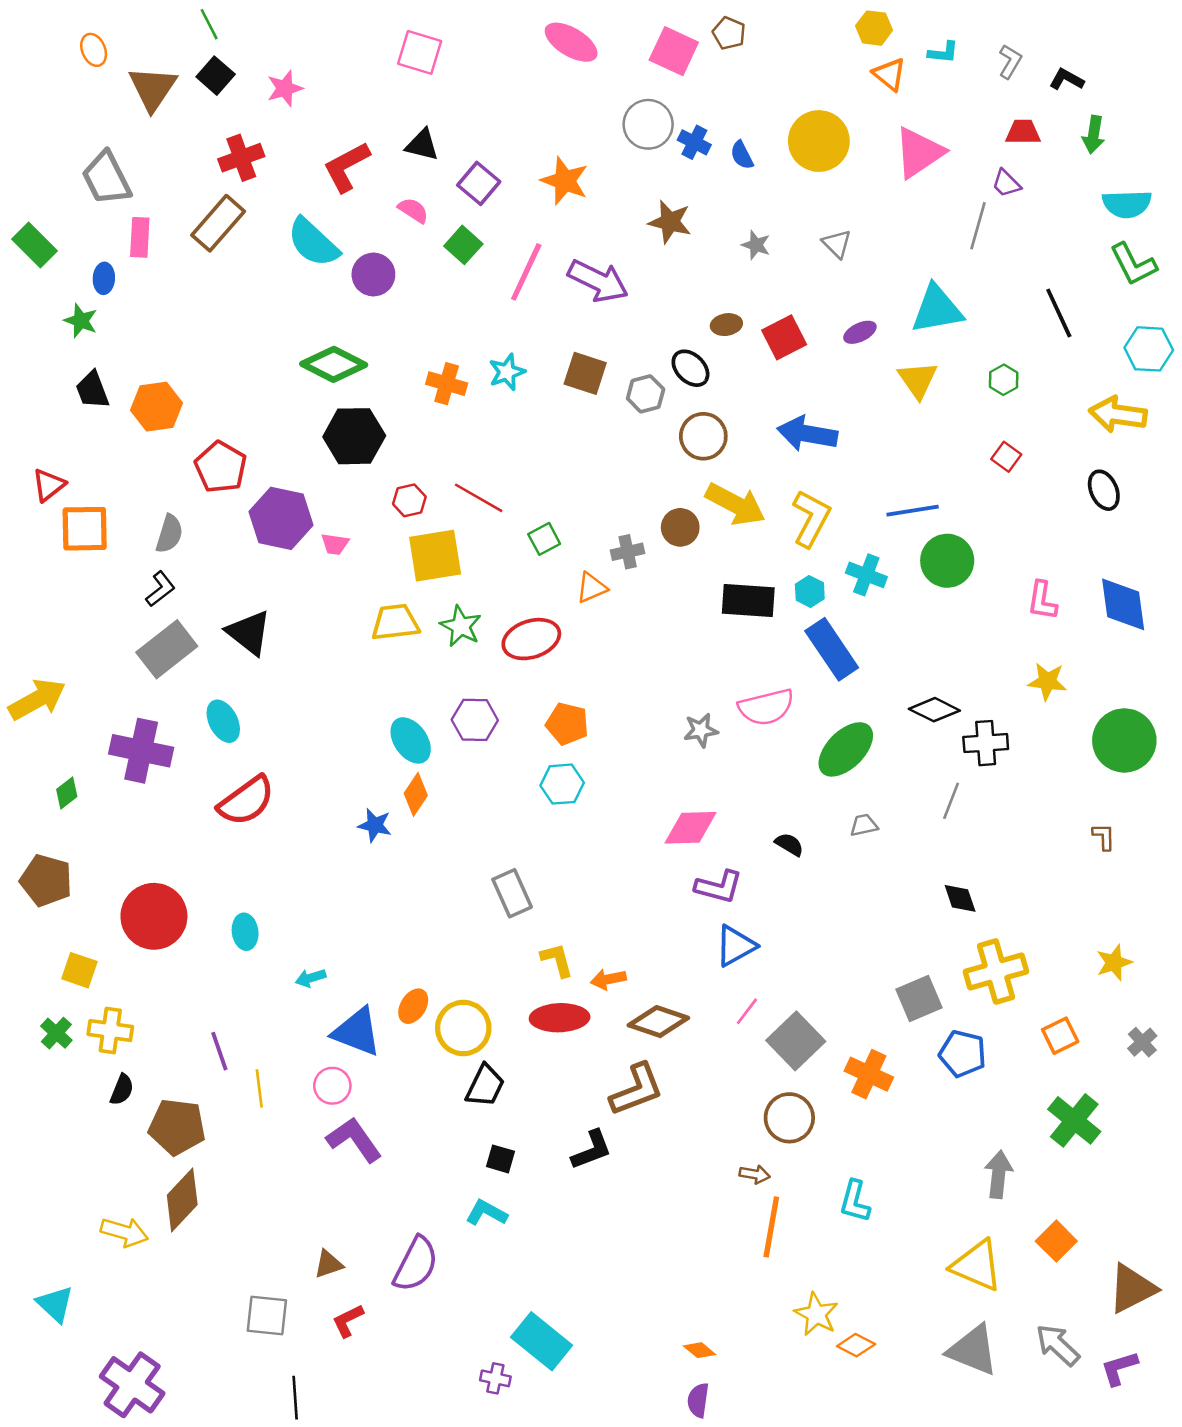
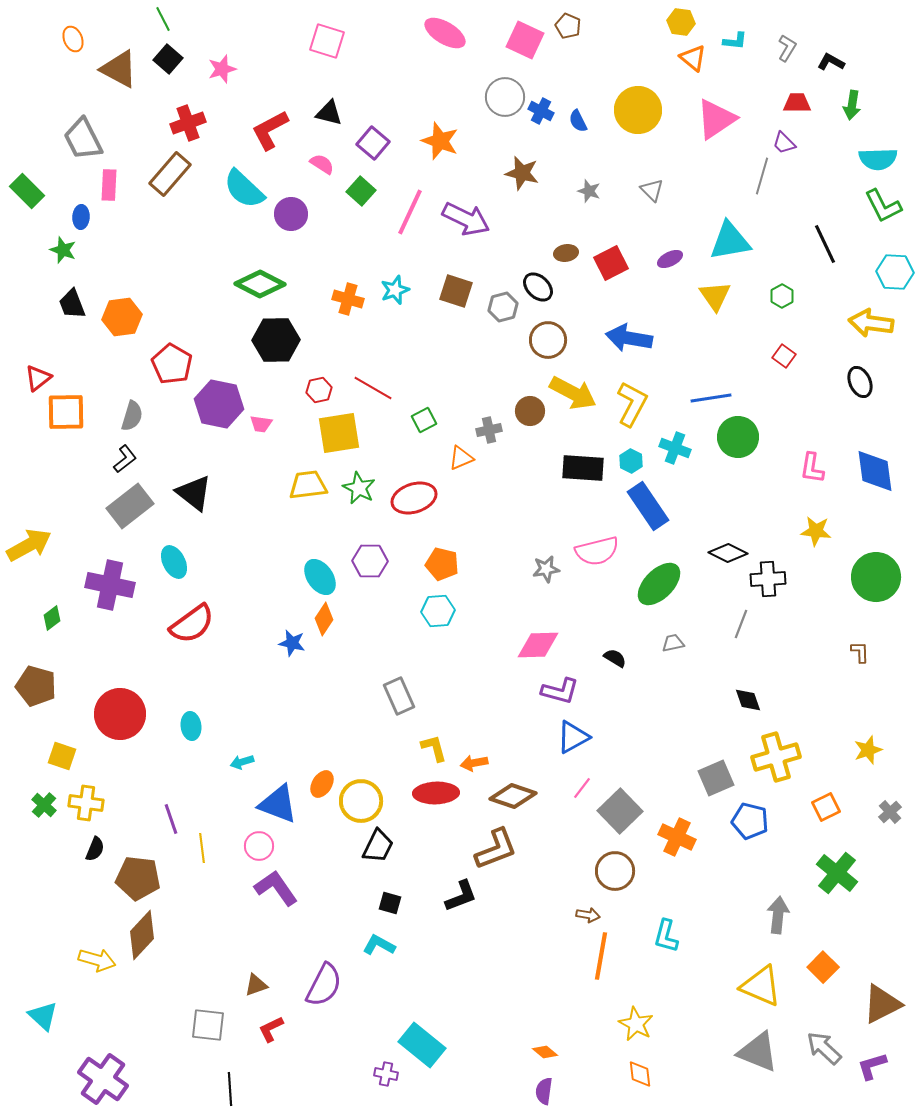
brown triangle: (153, 88) -> (119, 69), turned -36
orange diamond: (856, 1345) -> (640, 1074), moved, turned 56

